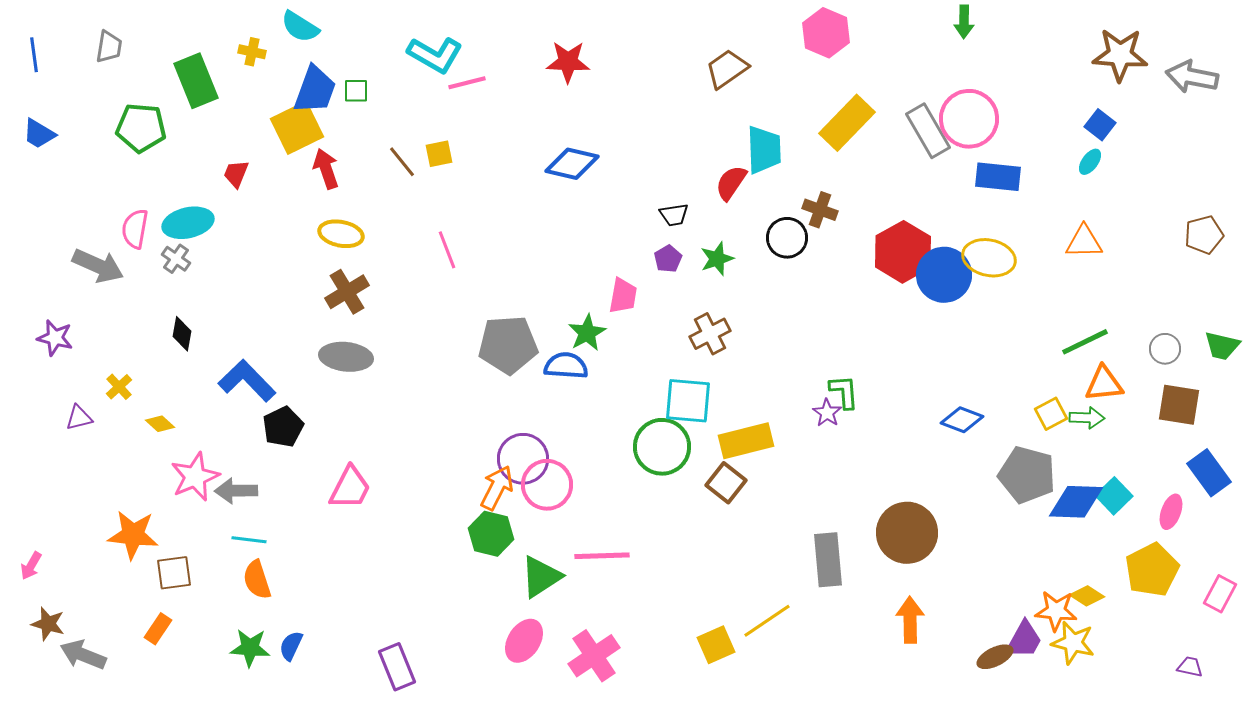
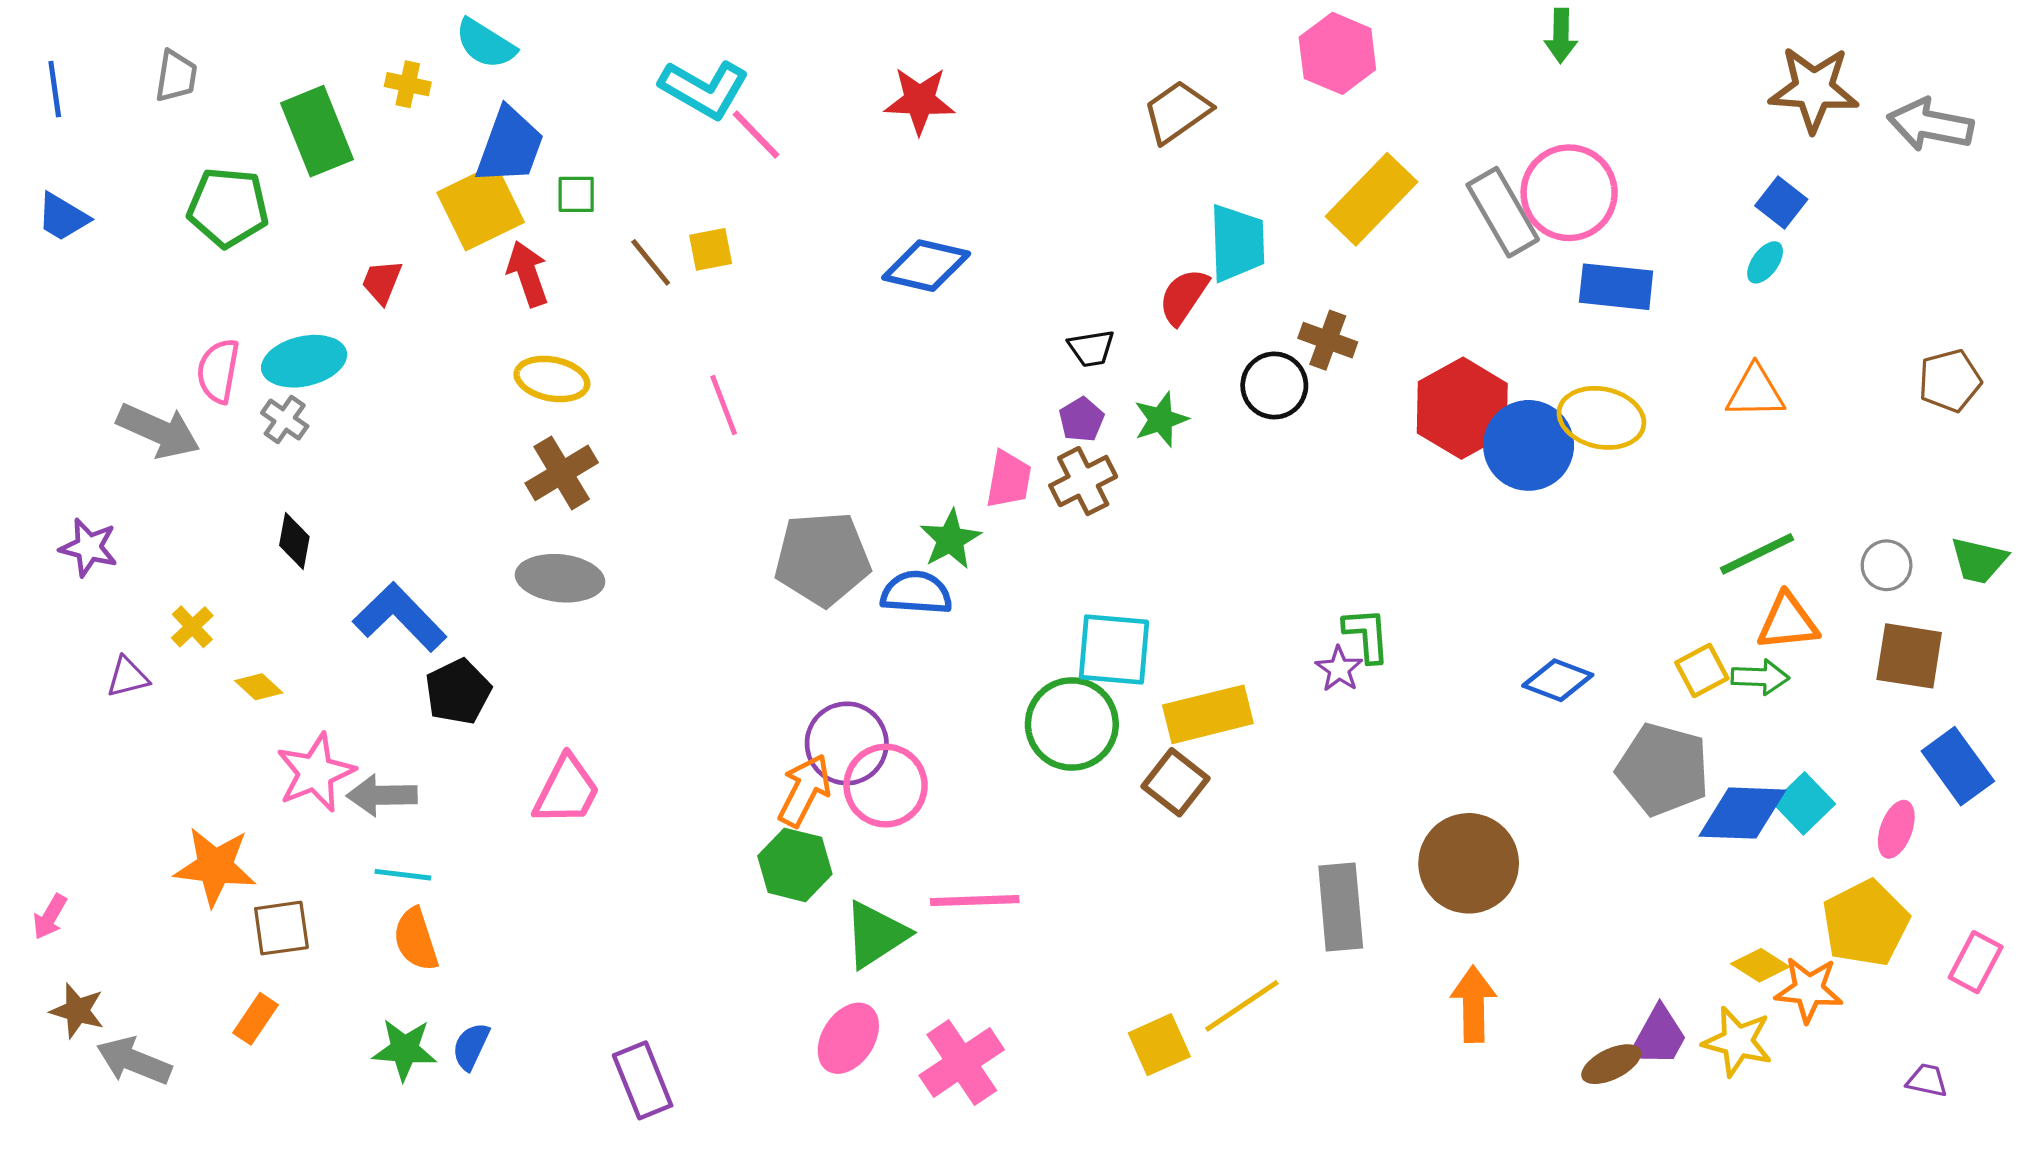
pink line: (467, 83) -> (756, 134), turned 60
green square: (356, 91) -> (576, 194), moved
brown cross: (710, 334) -> (1083, 481), moved
orange star: (1056, 611) -> (1809, 990), moved

